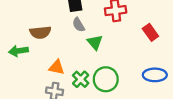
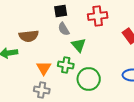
orange triangle: (57, 67) -> (44, 68), turned 49
green cross: (81, 79) -> (66, 65), moved, turned -35

